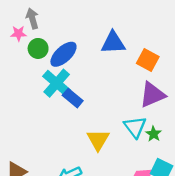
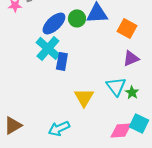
green circle: (38, 48) -> (77, 18), moved
purple triangle: (152, 95) -> (131, 58), size x0.7
blue rectangle: (73, 98) -> (62, 61), turned 60

